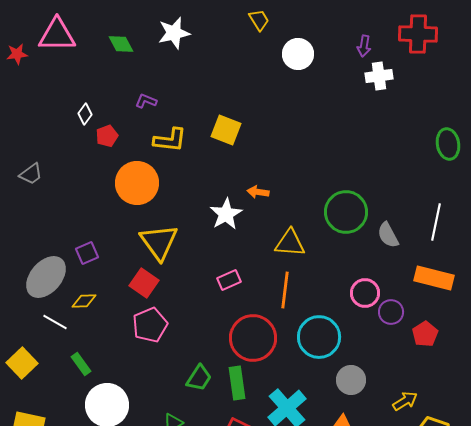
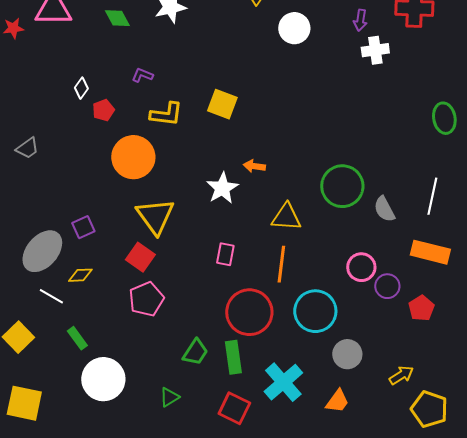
pink rectangle: (229, 280) -> (225, 254), turned -55

